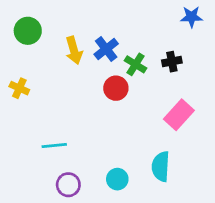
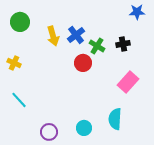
cyan line: (54, 146) -> (19, 100), moved, turned 54

